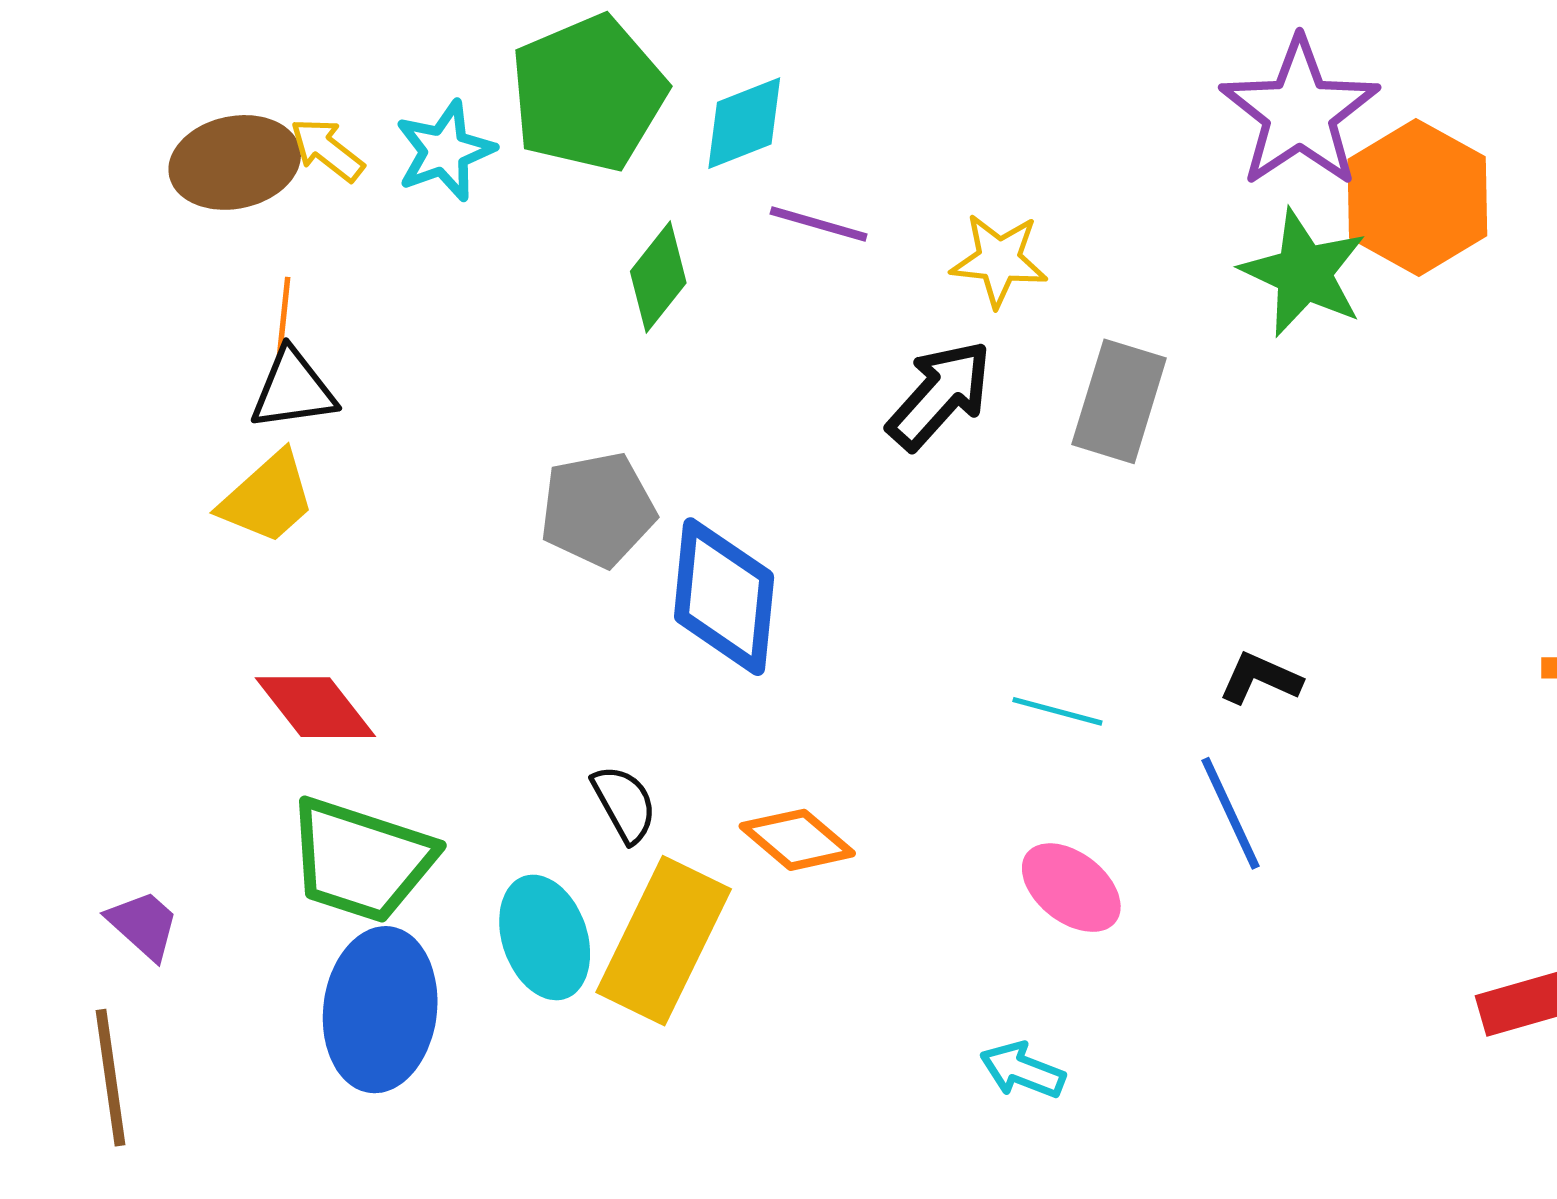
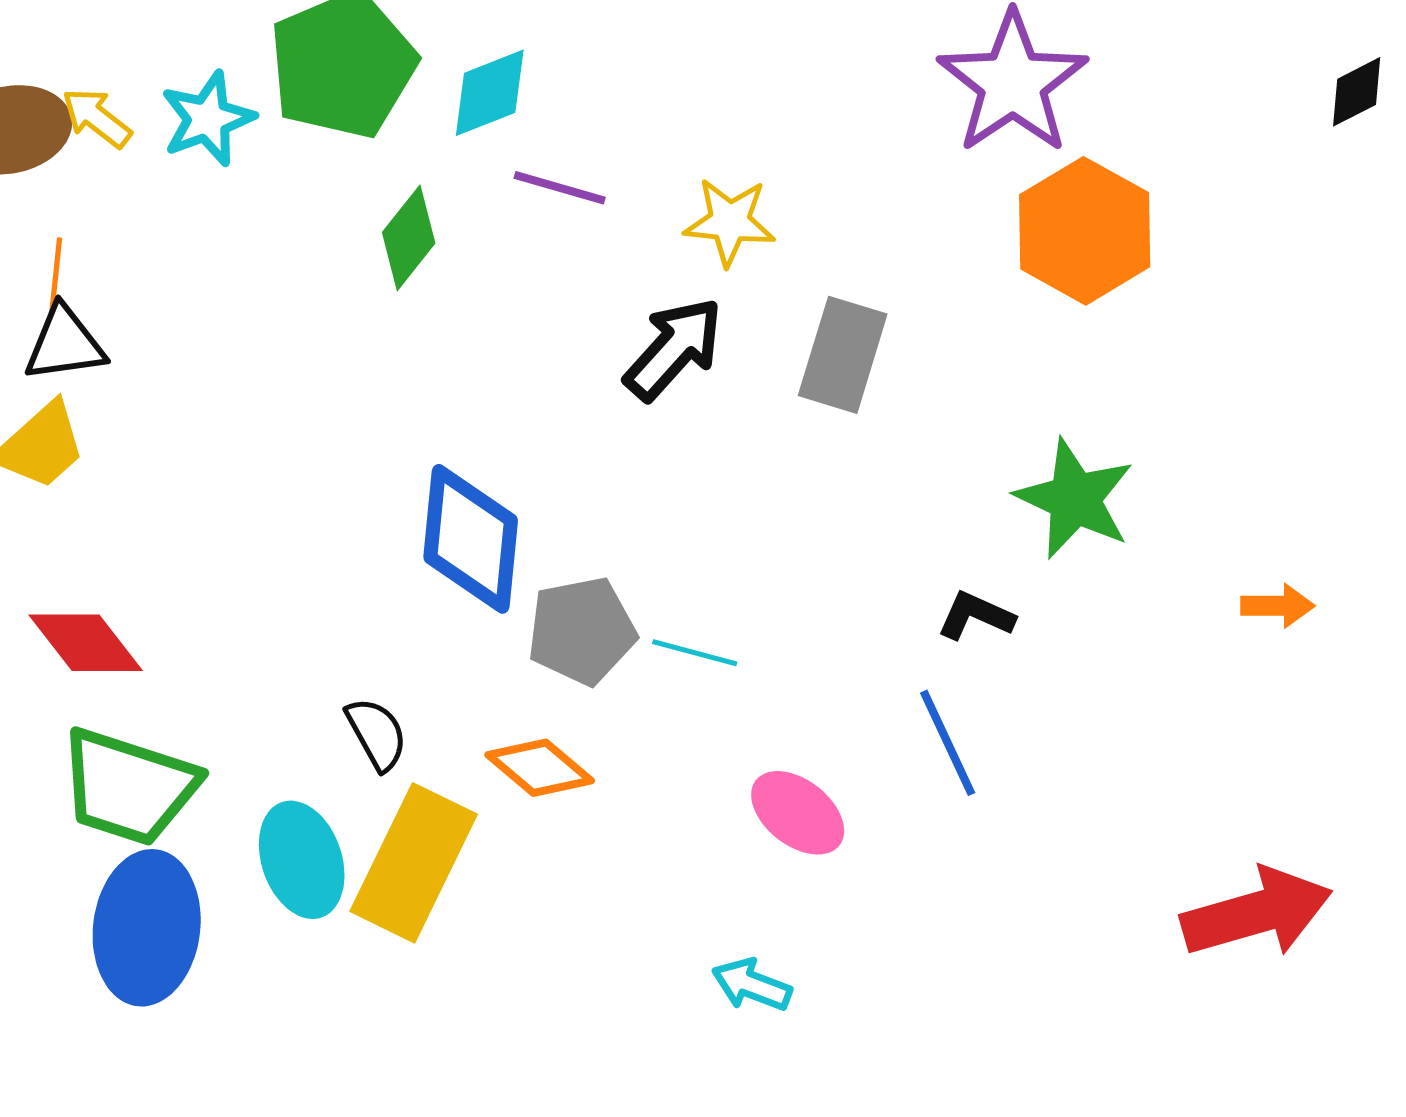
orange hexagon: (1417, 197) -> (1085, 231), moved
green star: (1304, 273) -> (1075, 499), moved
gray pentagon: (598, 510) -> (582, 631), moved
cyan line: (1057, 711) -> (695, 653), moved

